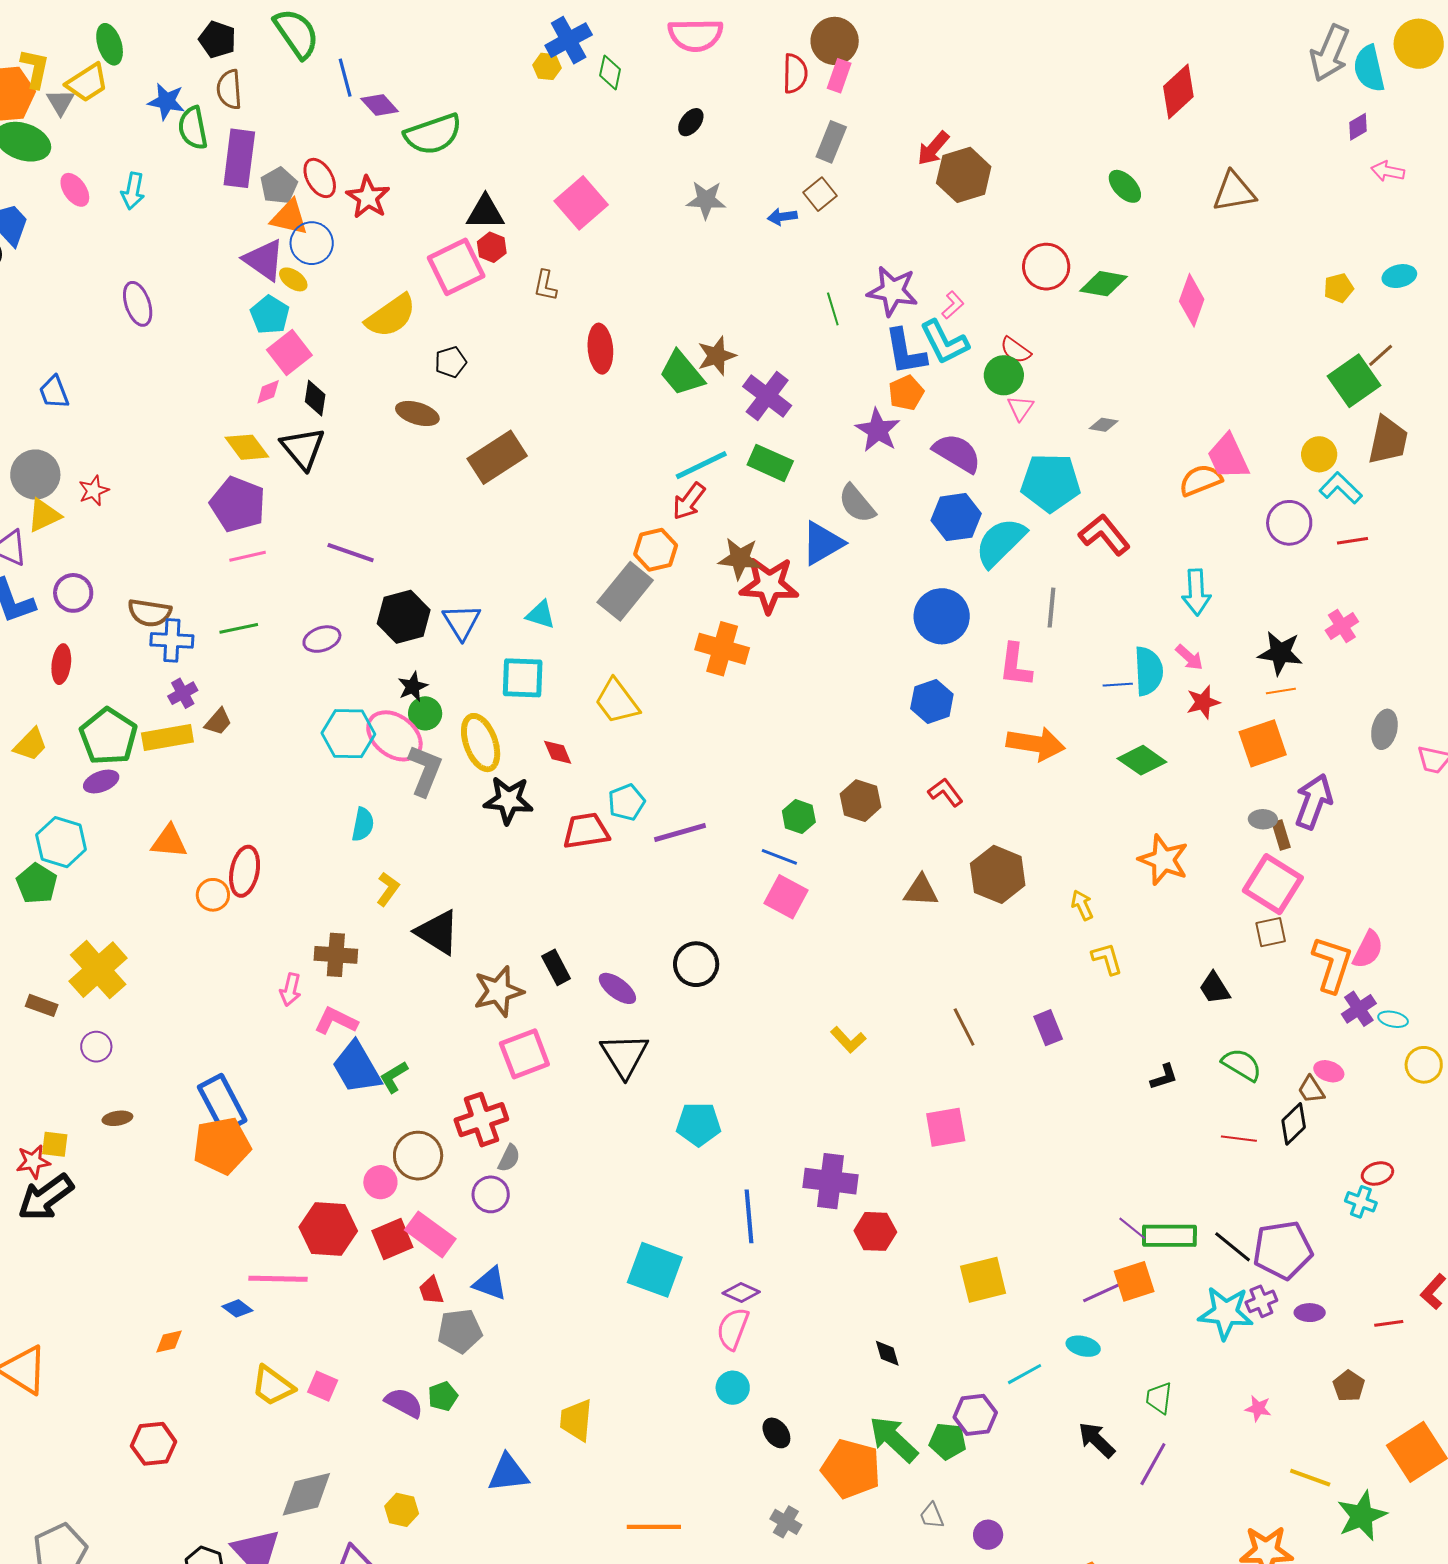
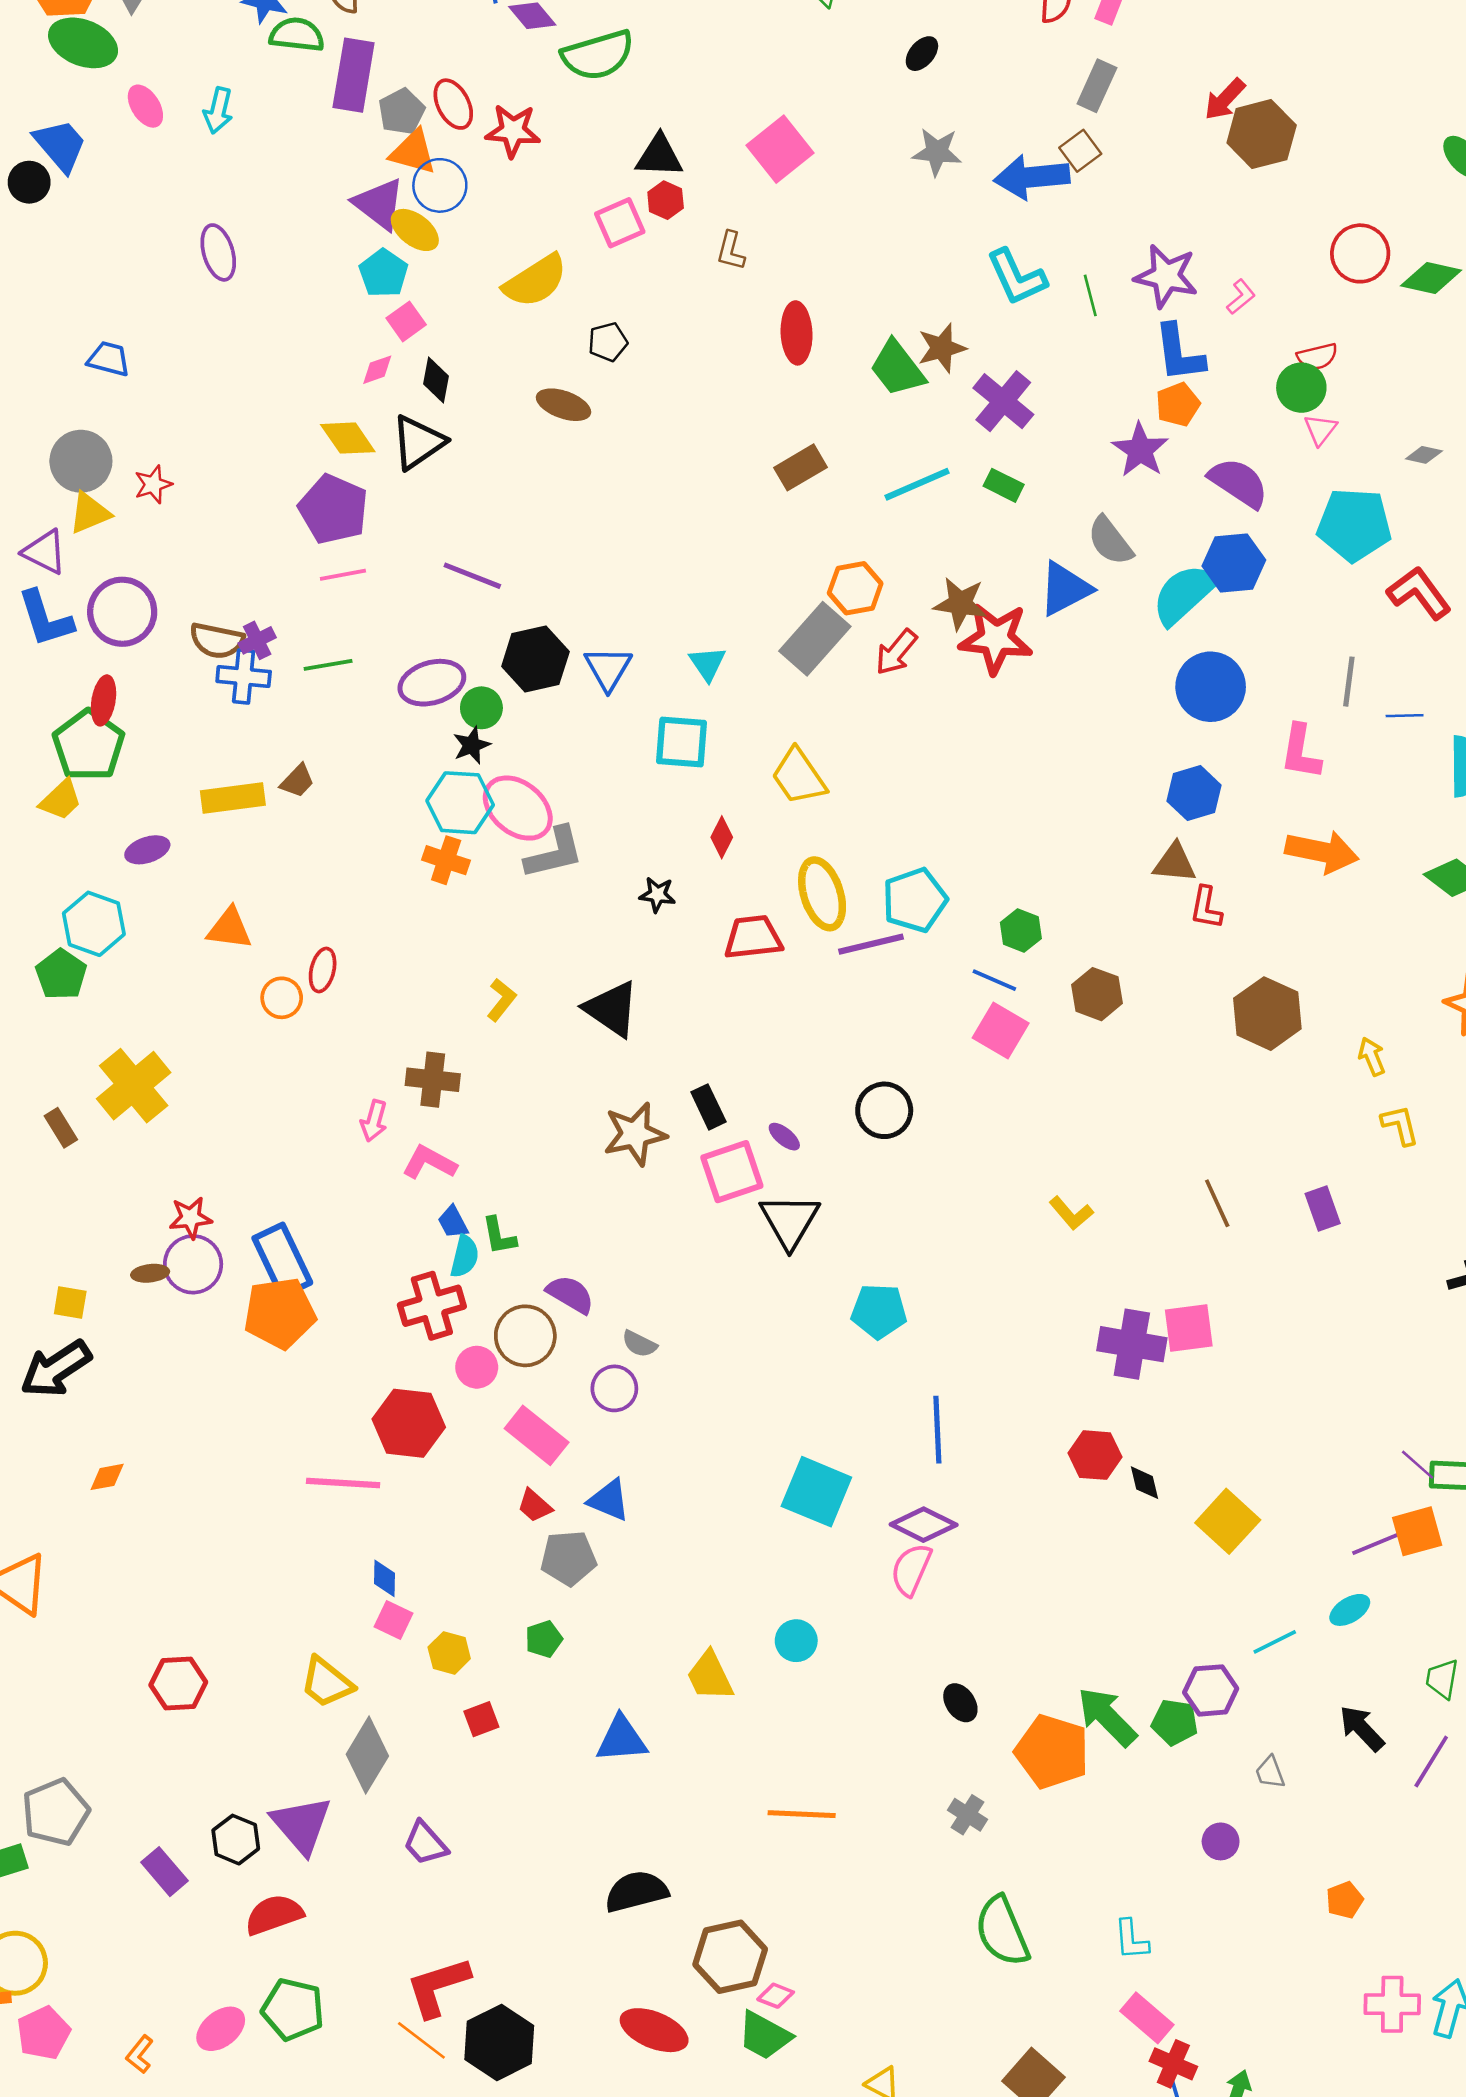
green semicircle: (193, 128) -> (297, 35), turned 105
red star: (368, 197) -> (513, 131), turned -30
blue arrow: (782, 217) -> (1032, 177), size x2.0
pink square: (456, 267) -> (620, 223), size x0.7
yellow ellipse: (293, 279) -> (415, 230), size x1.4
cyan L-shape: (944, 342) -> (1017, 277), moved
red semicircle: (1015, 350) -> (1317, 357), turned -52
pink square: (289, 352) -> (406, 321), size x0.7
blue trapezoid: (54, 392) -> (109, 359), turned 123
black triangle: (303, 448) -> (418, 442), turned 33
brown rectangle: (497, 457) -> (801, 467), moved, size x0.7
green rectangle: (770, 463) -> (1004, 485), size x0.7
red arrow: (689, 501) -> (896, 652), moved
cyan semicircle: (1000, 542) -> (1184, 594), moved
purple circle: (73, 593) -> (122, 612), size x1.4
cyan triangle: (541, 615) -> (707, 664), turned 36
purple ellipse: (322, 639) -> (432, 683), size x1.4
orange cross: (722, 649) -> (446, 860), moved, size x0.7
blue line: (1118, 685) -> (1405, 716), moved
black star: (413, 687) -> (472, 745), moved
purple cross: (183, 693) -> (257, 640), moved
green circle: (425, 713) -> (481, 708), moved
green pentagon: (108, 736) -> (89, 745), moved
yellow ellipse: (481, 743) -> (822, 894), moved
red diamond: (558, 752) -> (722, 837), turned 48
gray L-shape: (425, 770) -> (554, 853), turned 52
red L-shape: (945, 792) -> (1206, 908), turned -135
black star: (508, 800) -> (657, 895), size x0.6
brown hexagon: (861, 801) -> (1097, 994), moved
cyan pentagon: (627, 802) -> (915, 900), moved, size x1.4
cyan semicircle: (363, 824) -> (465, 1256), moved
red ellipse: (245, 871) -> (323, 970), size x0.7
brown triangle: (921, 891) -> (1175, 863), moved
black triangle: (438, 932) -> (612, 1009), moved
purple ellipse: (617, 988) -> (784, 1137), size x0.7
brown rectangle: (42, 1005) -> (61, 1128), turned 36
purple circle: (96, 1047) -> (193, 1264), moved, size x1.5
pink square: (524, 1054) -> (732, 1172), moved
blue trapezoid: (357, 1068) -> (453, 1222), size x0.5
green L-shape: (394, 1077) -> (499, 1236), turned -72
red cross: (481, 1120) -> (432, 1306), moved
gray semicircle: (509, 1158) -> (639, 1344), turned 88
red star: (33, 1162) -> (190, 1218), moved
purple cross: (830, 1181) -> (1132, 1344), moved
red square: (392, 1239) -> (481, 1719), moved, size x0.7
yellow square: (983, 1280) -> (1228, 1521), turned -36
red trapezoid: (431, 1290) -> (535, 1506), turned -32
purple diamond: (741, 1293) -> (924, 1525), size x1.4
blue diamond: (237, 1308) -> (385, 1578), moved, turned 52
orange diamond: (169, 1342) -> (107, 1477), moved
cyan ellipse: (1083, 1346) -> (1350, 1610), turned -48
black diamond: (887, 1353) -> (1145, 1483), moved
yellow trapezoid: (273, 1386) -> (327, 1682), moved
cyan circle: (733, 1388) -> (796, 1641), moved
purple semicircle: (404, 1403) -> (570, 1294), moved
yellow trapezoid: (576, 1420) -> (710, 1676), turned -33
gray diamond: (306, 1494) -> (367, 1755), turned -48
yellow hexagon: (402, 1510) -> (449, 1653), moved
gray trapezoid: (932, 1516) -> (1270, 1772), moved

